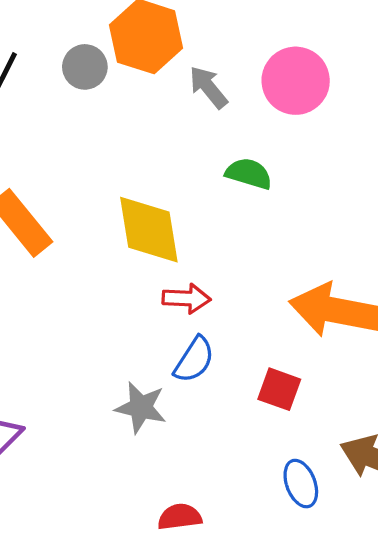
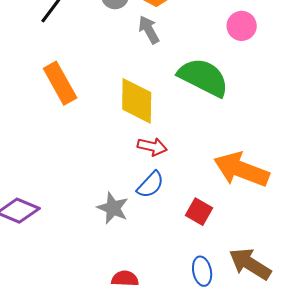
pink circle: (296, 81) -> (242, 26), size x0.7
gray arrow: (208, 87) -> (149, 30), moved
green semicircle: (249, 174) -> (203, 77), size x1.8

